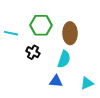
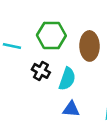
cyan semicircle: (64, 59) -> (67, 79), moved

